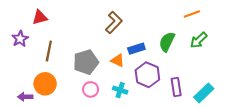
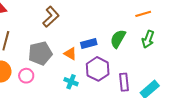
brown L-shape: (114, 23) -> (51, 17), moved
green arrow: (199, 40) -> (148, 39), turned -30
pink circle: (91, 89) -> (26, 76), moved

